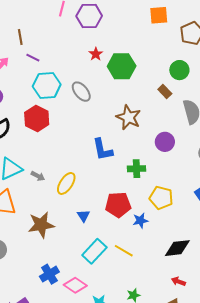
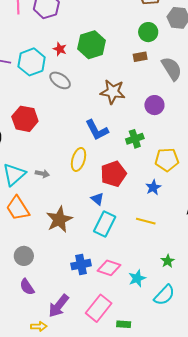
red star: (96, 54) -> (60, 49), moved
cyan hexagon: (47, 85) -> (32, 62), moved
brown rectangle: (165, 91) -> (140, 57), turned -40
yellow ellipse: (66, 183) -> (78, 159), moved
red pentagon: (118, 205) -> (113, 174), moved
cyan rectangle: (94, 251) -> (105, 224), moved
blue cross: (49, 274) -> (81, 265), turned 36

